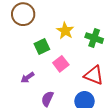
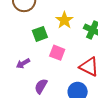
pink square: (61, 64) -> (57, 53), turned -35

